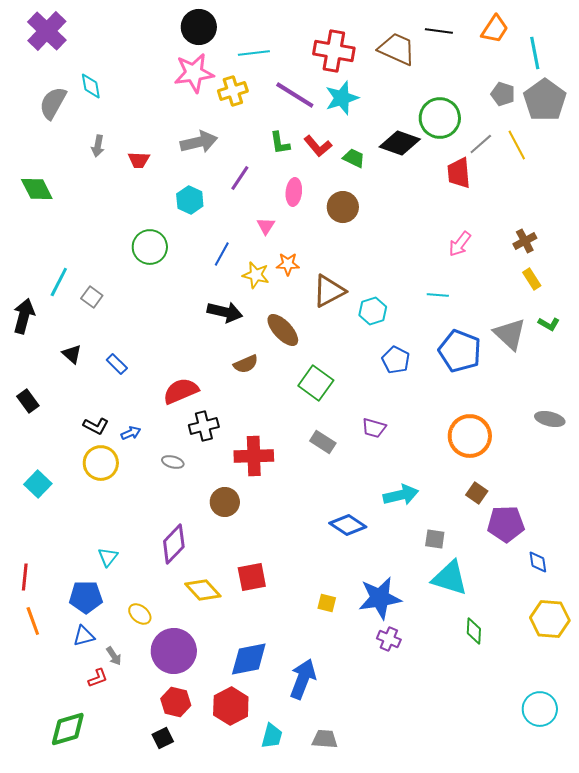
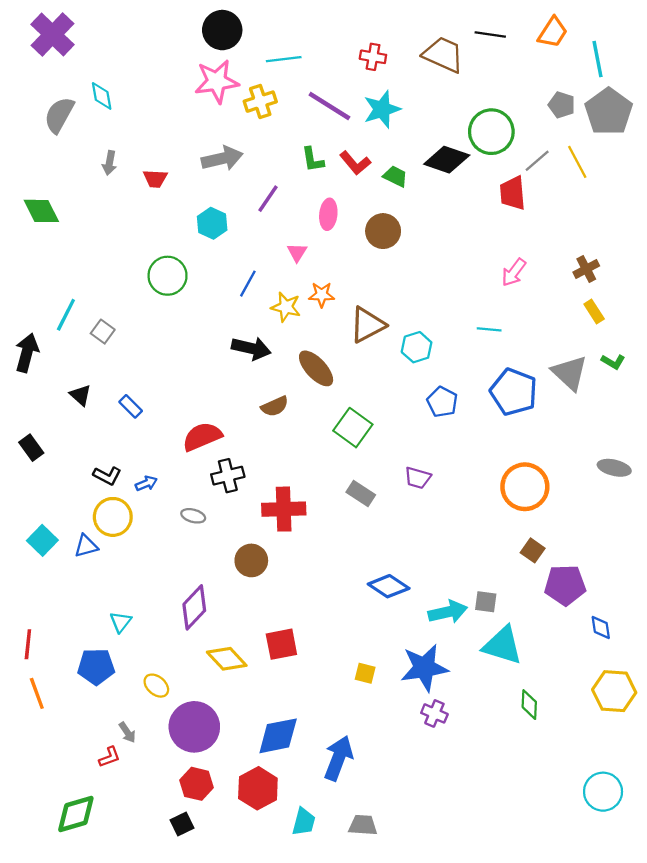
red cross: (334, 51) -> (373, 57), size x0.6
cyan arrow: (401, 495) -> (448, 612), moved
blue triangle: (84, 636) -> (86, 546), moved

